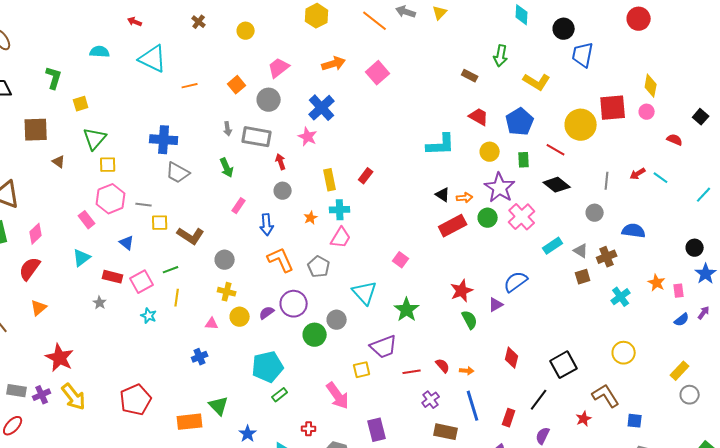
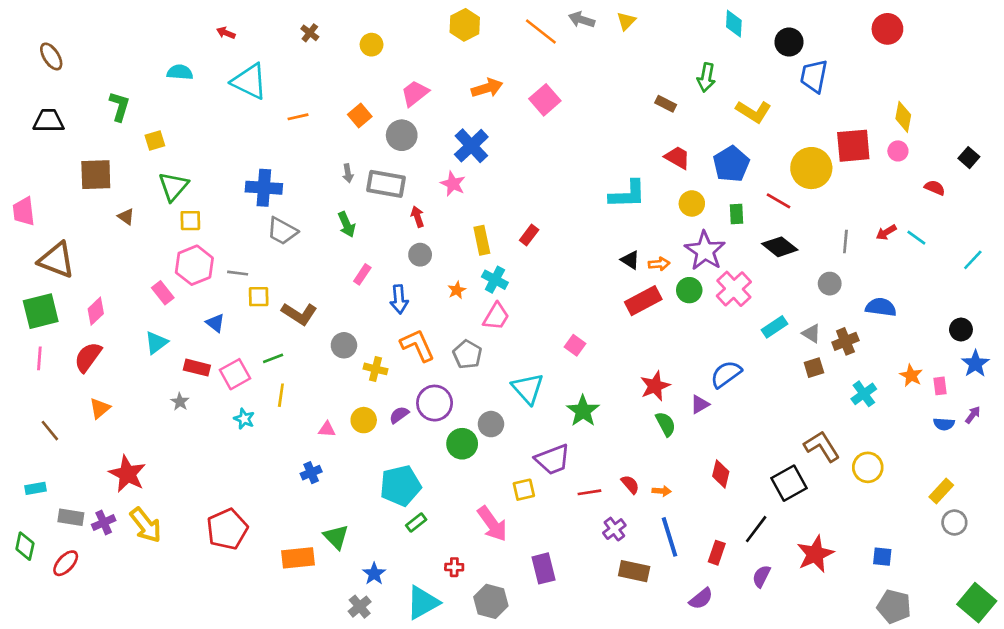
cyan cross: (340, 210) -> (495, 280), turned 30
yellow cross: (227, 292) -> (375, 369), moved
blue semicircle: (682, 320) -> (944, 424), turned 42
brown L-shape: (606, 396) -> (822, 446), moved
red star: (584, 419) -> (815, 554), size x1.8

